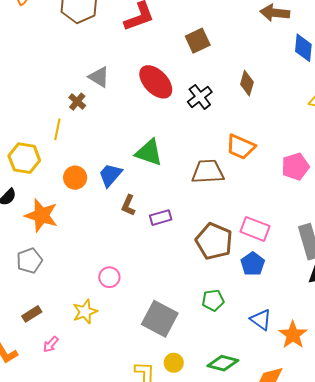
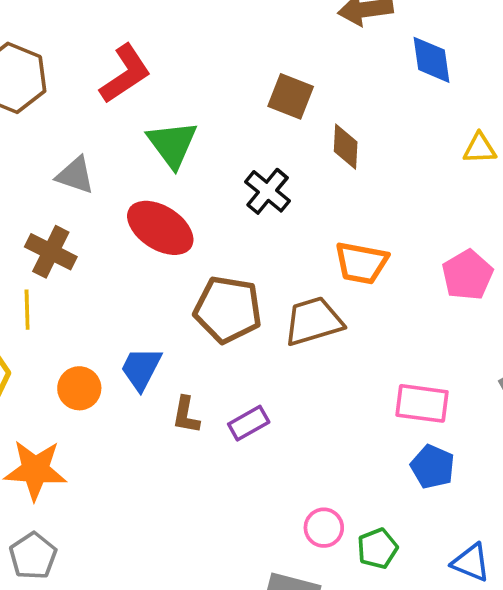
brown square: (198, 41) -> (291, 96), moved, turned -30
gray triangle: (99, 77) -> (75, 175), moved
red ellipse: (156, 82) -> (160, 228), moved
brown cross: (77, 102) -> (51, 252), size x1.5
green triangle: (149, 153) -> (172, 144), moved, turned 48
brown pentagon: (214, 241) -> (228, 310), moved
pink circle: (109, 277) -> (324, 528), moved

